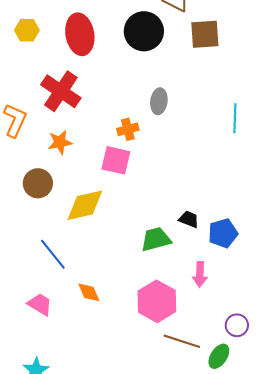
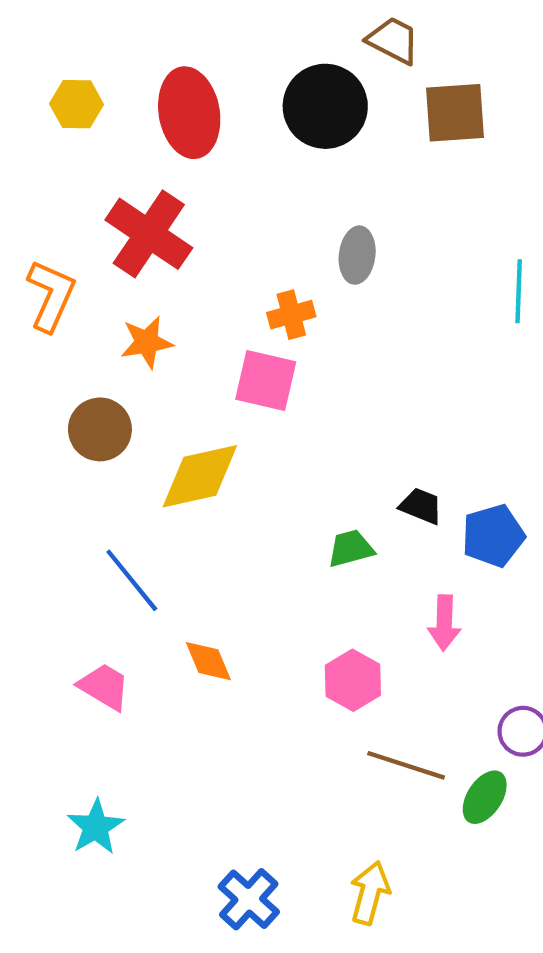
green trapezoid: (156, 239) -> (351, 548), size x0.7
pink hexagon: (157, 301) -> (353, 680), size x0.7

